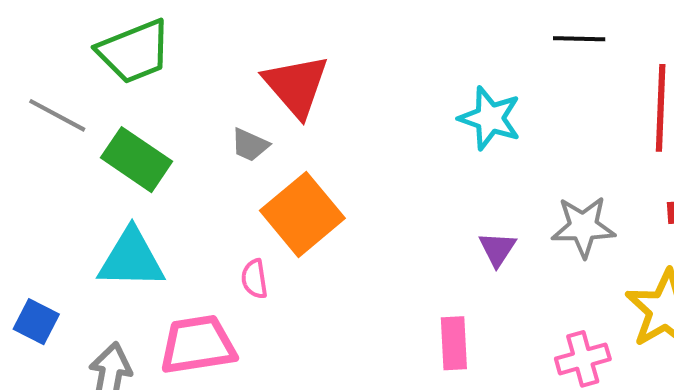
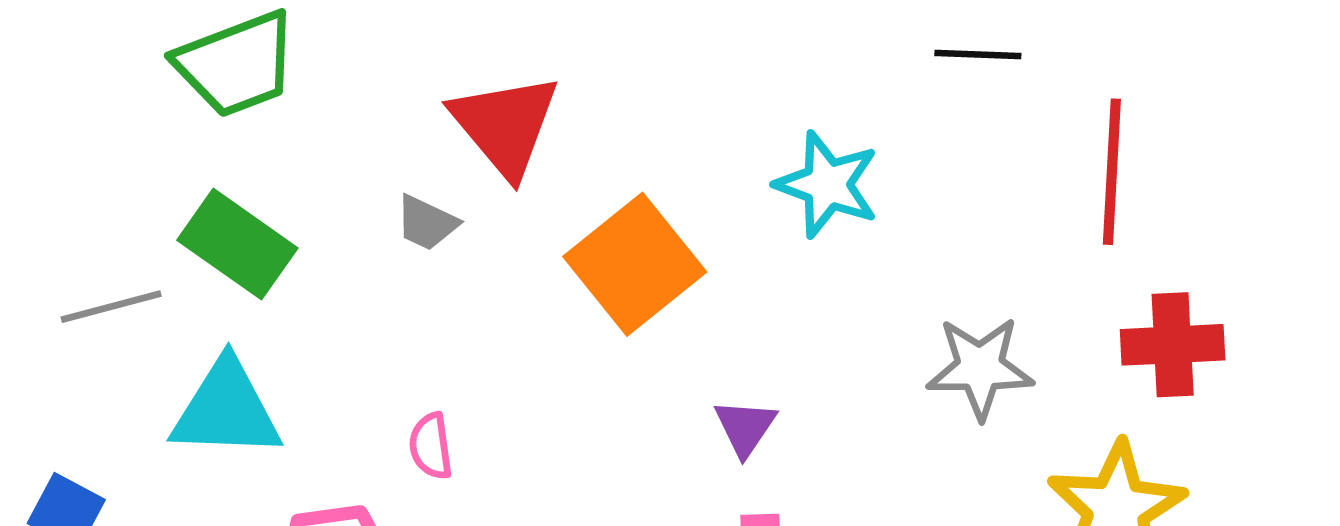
gray line: (57, 115) -> (111, 307), moved, turned -44
orange square: (302, 214) -> (635, 264), moved
purple triangle: (497, 249) -> (745, 427), moved

